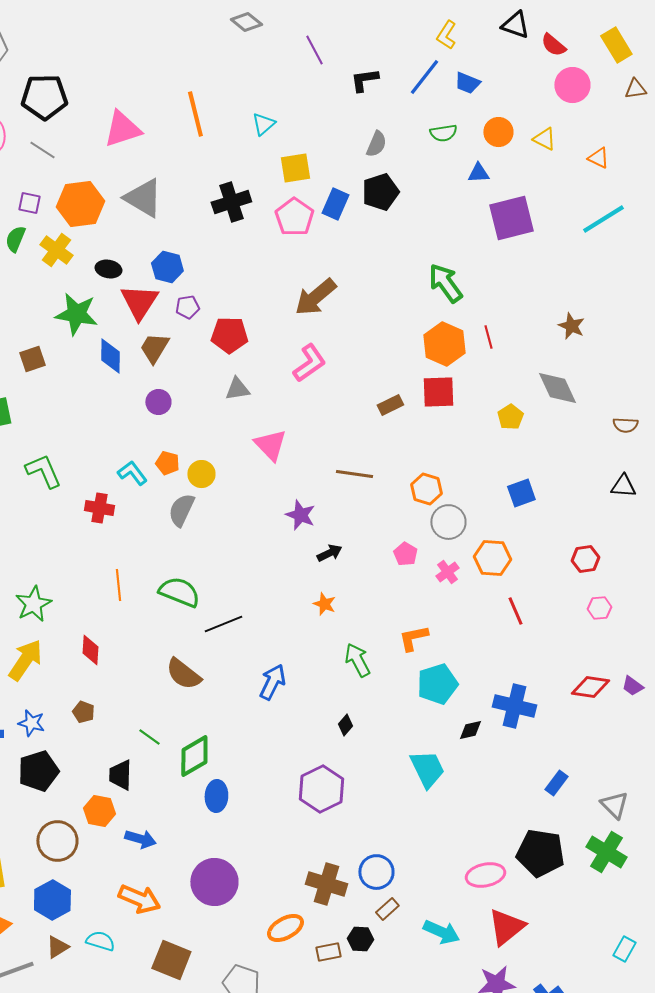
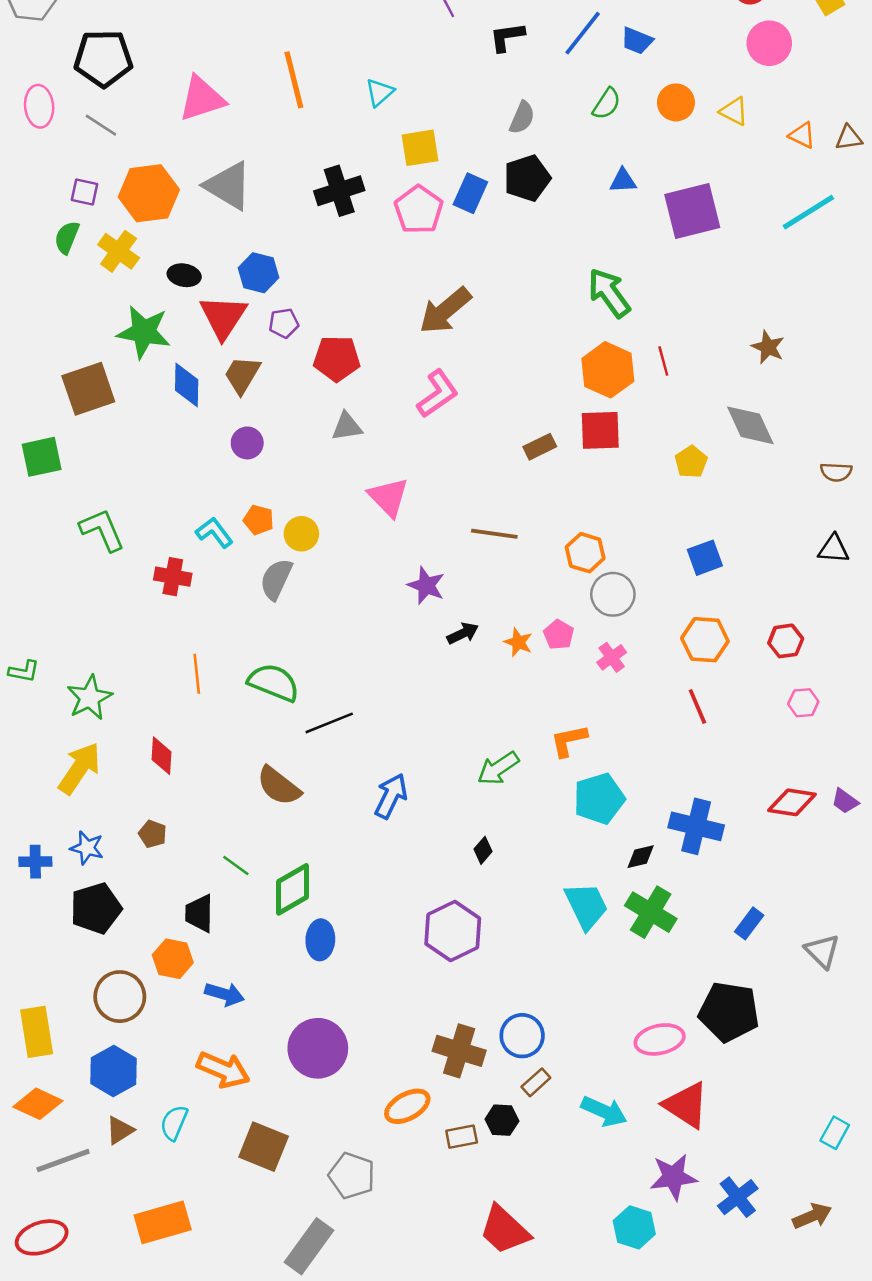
brown triangle: (635, 89) -> (849, 138), moved
green semicircle: (443, 133) -> (607, 104), turned -48
blue triangle: (478, 173) -> (623, 181), moved
brown square: (32, 359) -> (88, 389), size x1.6
orange hexagon: (492, 558) -> (705, 640), moved
orange star: (324, 604) -> (518, 642), moved
green arrow: (357, 660) -> (498, 768), turned -96
green cross: (606, 852) -> (651, 912), moved
red triangle: (506, 927) -> (686, 1105), turned -48
cyan semicircle: (100, 941) -> (174, 1123), turned -84

